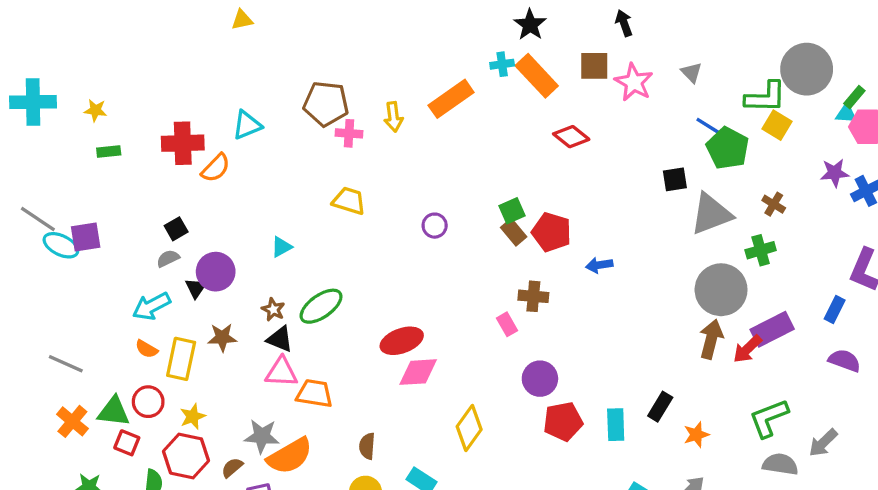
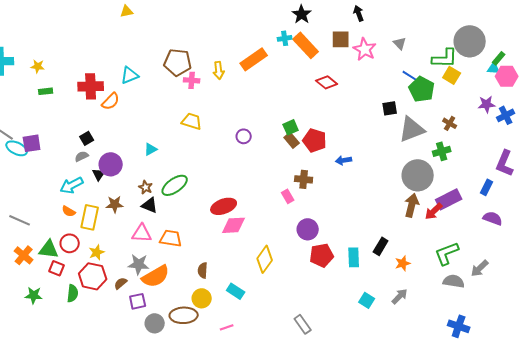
pink triangle: (282, 372) -> (142, 233), moved

